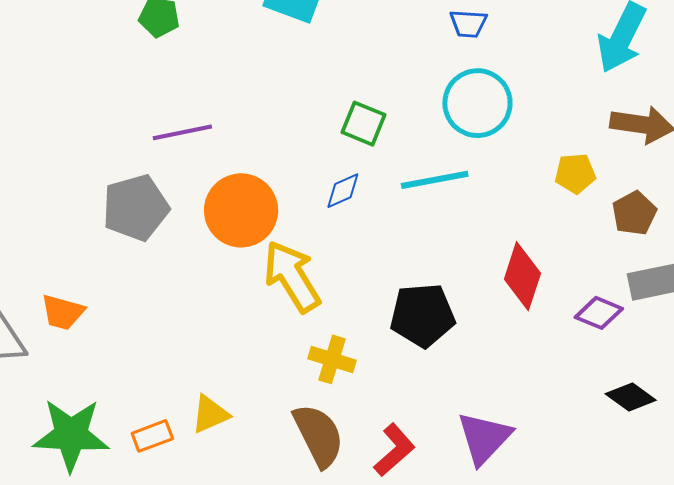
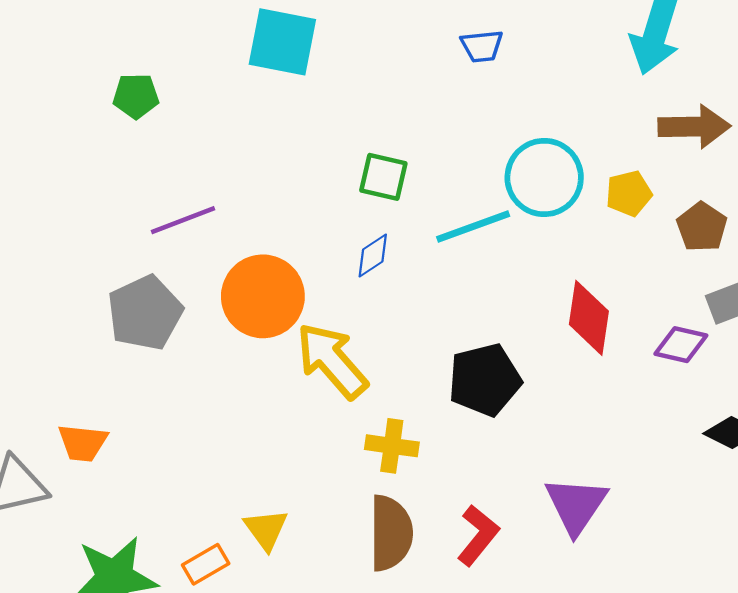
cyan circle: (477, 103) -> (544, 177), moved
yellow triangle: (210, 414) -> (266, 529), turned -33
brown semicircle: (318, 435) -> (391, 533), turned 36

